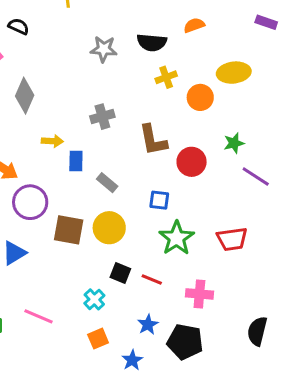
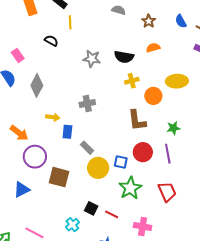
black semicircle: (19, 26) -> (51, 41), moved
brown L-shape: (153, 140) -> (137, 120), moved
red circle: (192, 162) -> (143, 152), moved
purple line: (256, 177) -> (168, 154), moved, turned 42
yellow circle: (109, 228) -> (98, 168), moved
red trapezoid: (232, 239) -> (167, 192), turned -110

